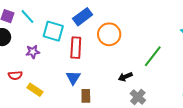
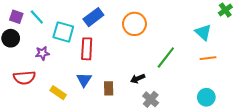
orange circle: (109, 34) -> (134, 24), moved
red semicircle: (15, 75) -> (24, 78), size x1.5
yellow rectangle: (35, 90) -> (58, 93), moved
brown rectangle: (86, 96) -> (109, 88), moved

